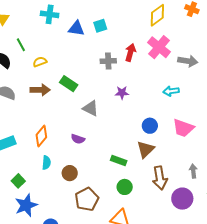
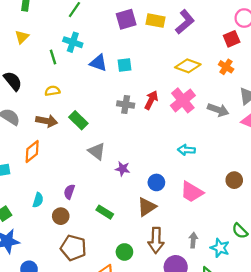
yellow diamond: (157, 15) -> (188, 66), turned 45
green line: (21, 45) -> (53, 57), moved
gray arrow: (188, 61) -> (218, 110), moved
purple star: (122, 93) -> (123, 169), moved
orange diamond: (41, 136) -> (32, 151), moved
purple semicircle: (78, 139) -> (69, 192), moved, turned 80
green rectangle: (119, 160) -> (105, 212), moved
green circle: (125, 187) -> (124, 252), moved
brown pentagon: (87, 199) -> (73, 248), turned 30

